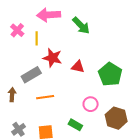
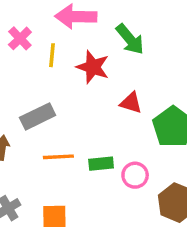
red star: (52, 58) -> (93, 67), moved
red triangle: (78, 67) -> (131, 103), moved
green rectangle: (75, 125) -> (101, 164), moved, turned -40

